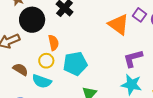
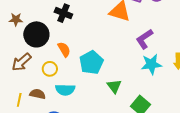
yellow circle: (46, 61) -> (50, 69), moved
brown semicircle: (20, 69) -> (38, 94), moved

